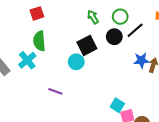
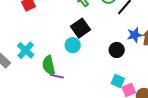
black circle: (114, 37) -> (117, 50), moved
green semicircle: (39, 41) -> (49, 65), moved

